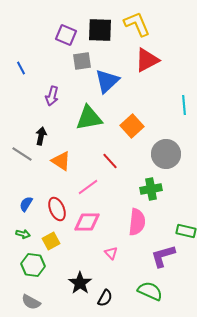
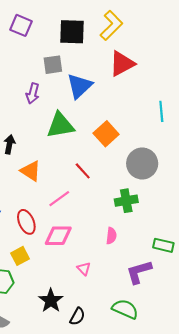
yellow L-shape: (137, 24) -> (111, 25), turned 68
purple square: (66, 35) -> (21, 25), moved
purple arrow: (52, 96) -> (33, 93), moved
pink semicircle: (137, 222) -> (111, 236), size x0.6

